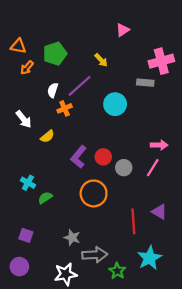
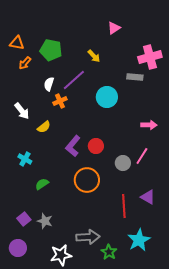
green pentagon: (55, 54) -> (51, 50), turned 30
pink arrow: (159, 145) -> (149, 125), moved
gray circle: (124, 168) -> (123, 163), moved
cyan cross: (28, 183) -> (25, 159), moved
purple square: (26, 235) -> (24, 219), turned 32
gray star: (72, 238) -> (45, 221), moved

